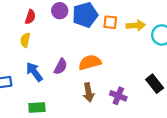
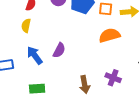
orange semicircle: (90, 62) -> (110, 35), moved
brown arrow: (89, 92) -> (84, 84), moved

